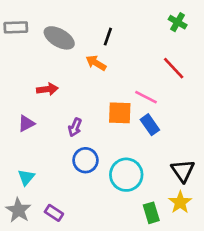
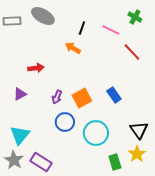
gray ellipse: (59, 38) -> (43, 16), moved
pink line: (146, 97) -> (111, 30), moved
orange square: (120, 113) -> (82, 98), moved, turned -30
cyan triangle: (26, 177) -> (20, 135), size x1.5
purple rectangle: (54, 213) -> (41, 162), size x1.5

